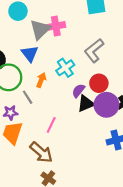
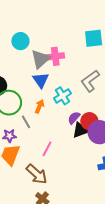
blue triangle: (30, 54) -> (41, 80), moved
red circle: (99, 83) -> (89, 121), moved

